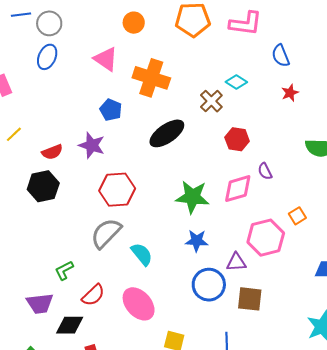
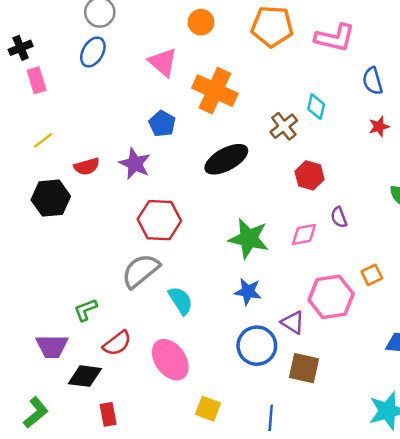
cyan diamond: (236, 82) -> (316, 107), turned 65
black hexagon: (43, 186) -> (51, 198), moved
pink diamond: (238, 189) -> (304, 234), size x0.7
purple triangle: (236, 262) -> (293, 322), turned 30

